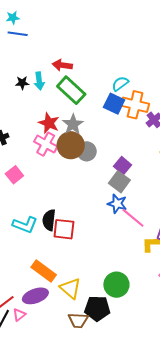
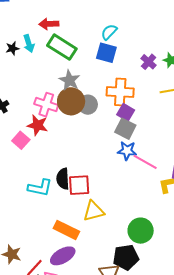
orange cross: (135, 105) -> (120, 92), moved
red star: (49, 123) -> (38, 125), moved
yellow triangle: (70, 288) -> (94, 211), moved, turned -45

